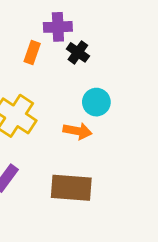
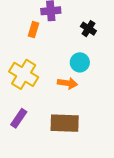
black cross: (78, 52) -> (88, 29), moved

